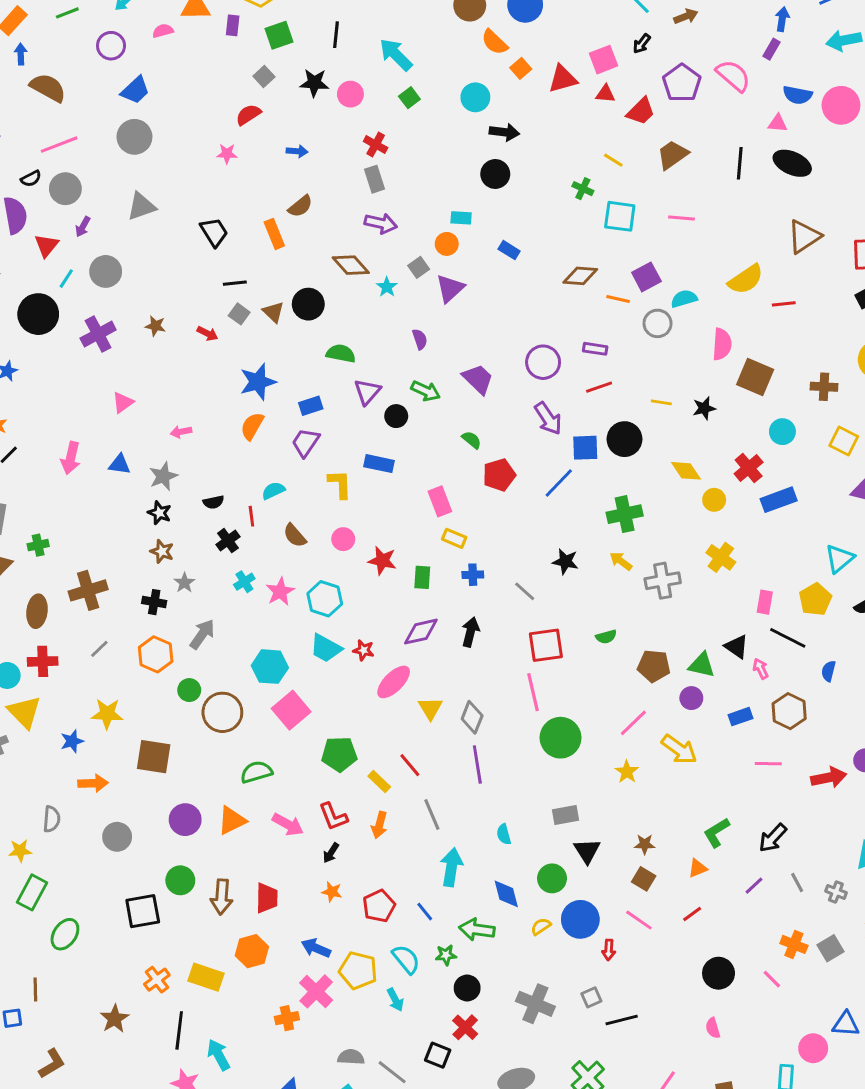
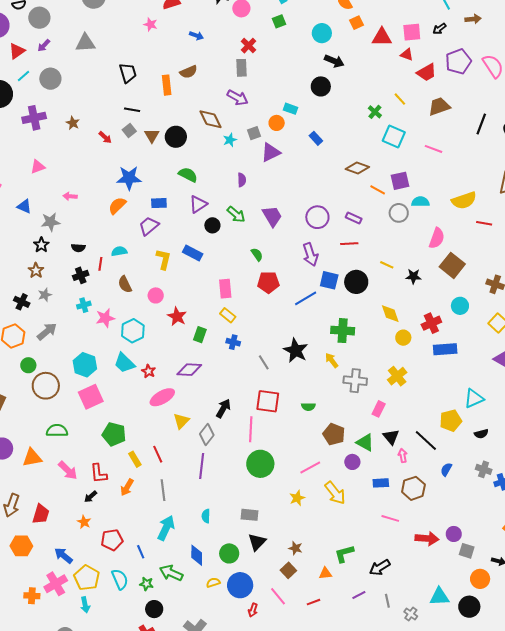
black star: (565, 562) -> (296, 350), size x1.4
pink rectangle: (765, 602) -> (379, 409), moved
black arrow: (470, 632) -> (223, 408), moved
cyan arrow: (395, 1000) -> (85, 605), moved

